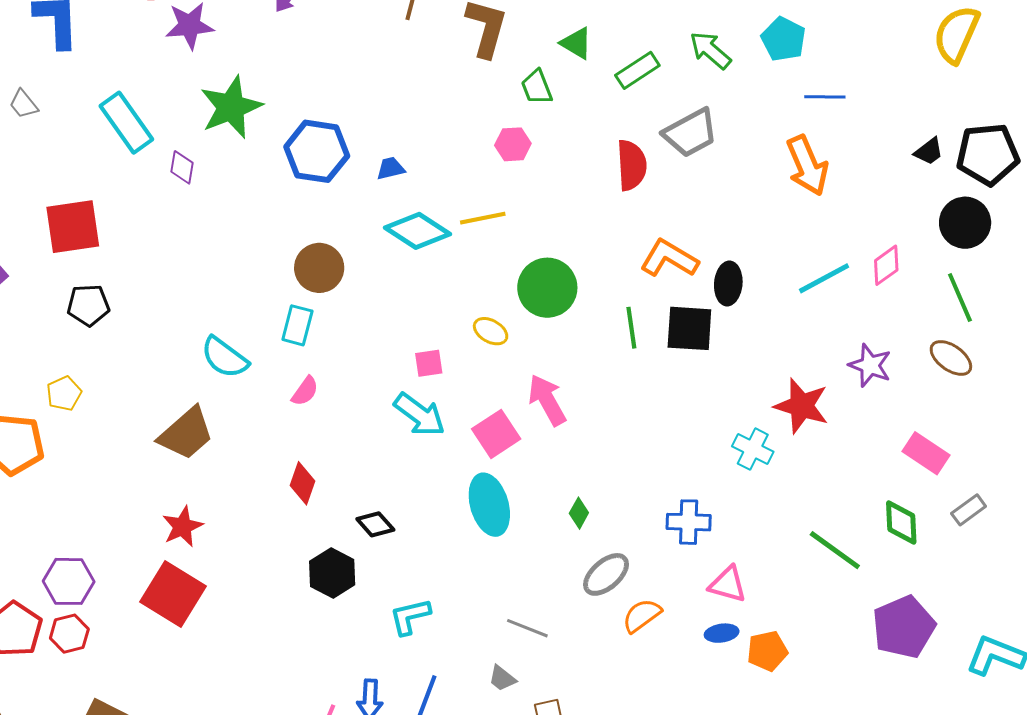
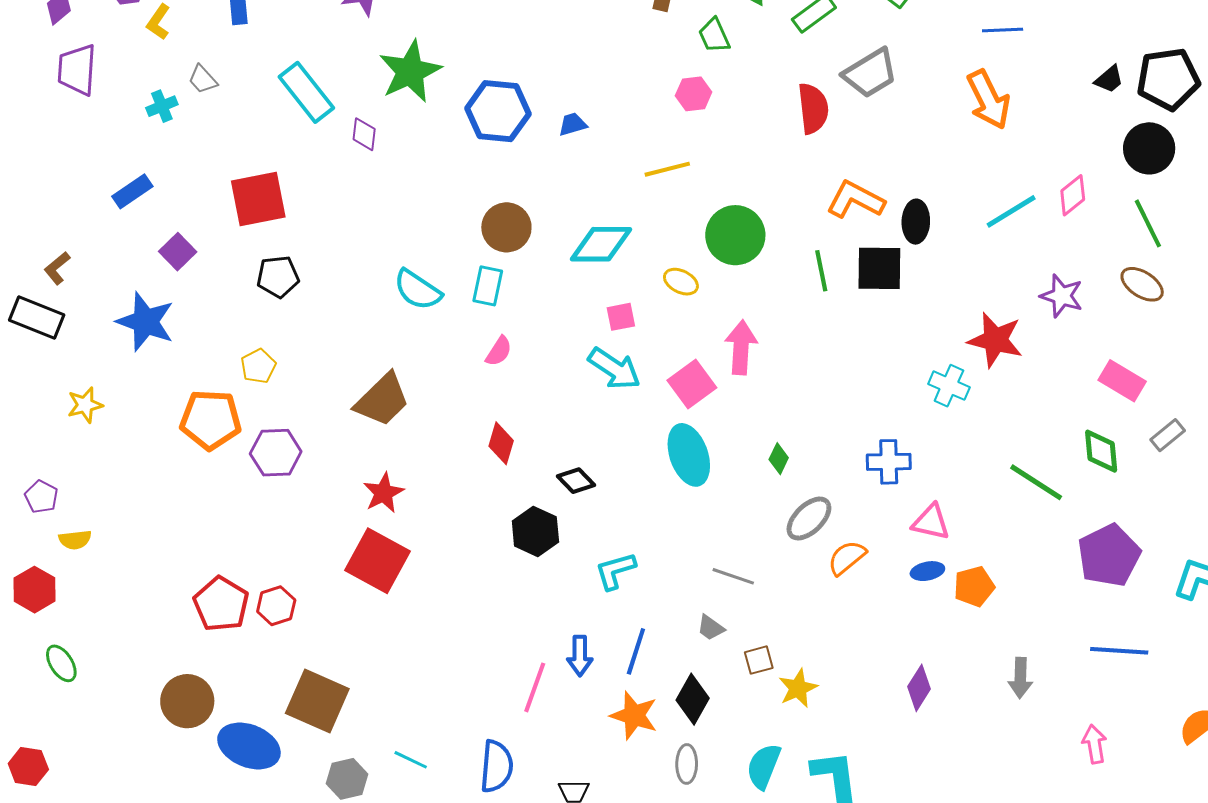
cyan diamond: (418, 231) -> (601, 244), moved, turned -30
cyan semicircle: (225, 357) -> (418, 290), moved
pink arrow: (547, 400) -> (741, 347), turned 36
purple hexagon: (69, 581) -> (276, 453), moved

